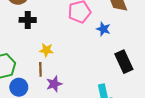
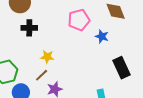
brown line: (40, 69) -> (42, 75), turned 48

